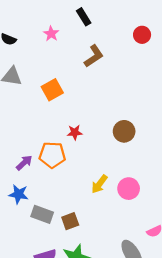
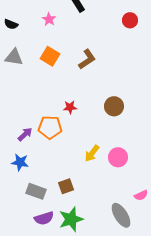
brown L-shape: (94, 56) -> (87, 59), moved
orange square: (52, 90) -> (50, 56), moved, turned -30
gray rectangle: (42, 214) -> (36, 191), moved

